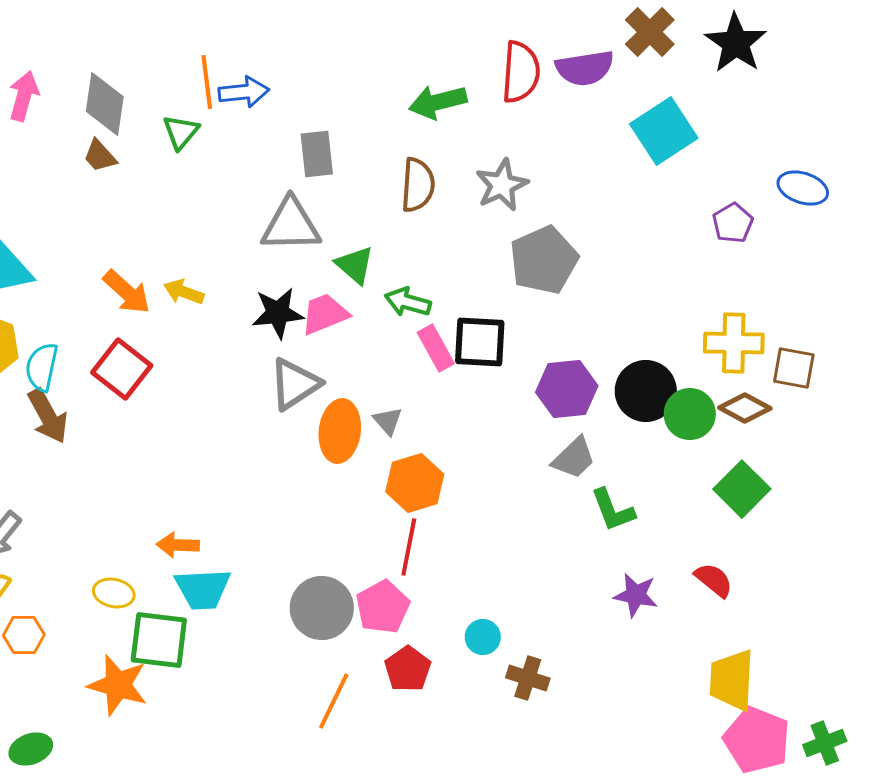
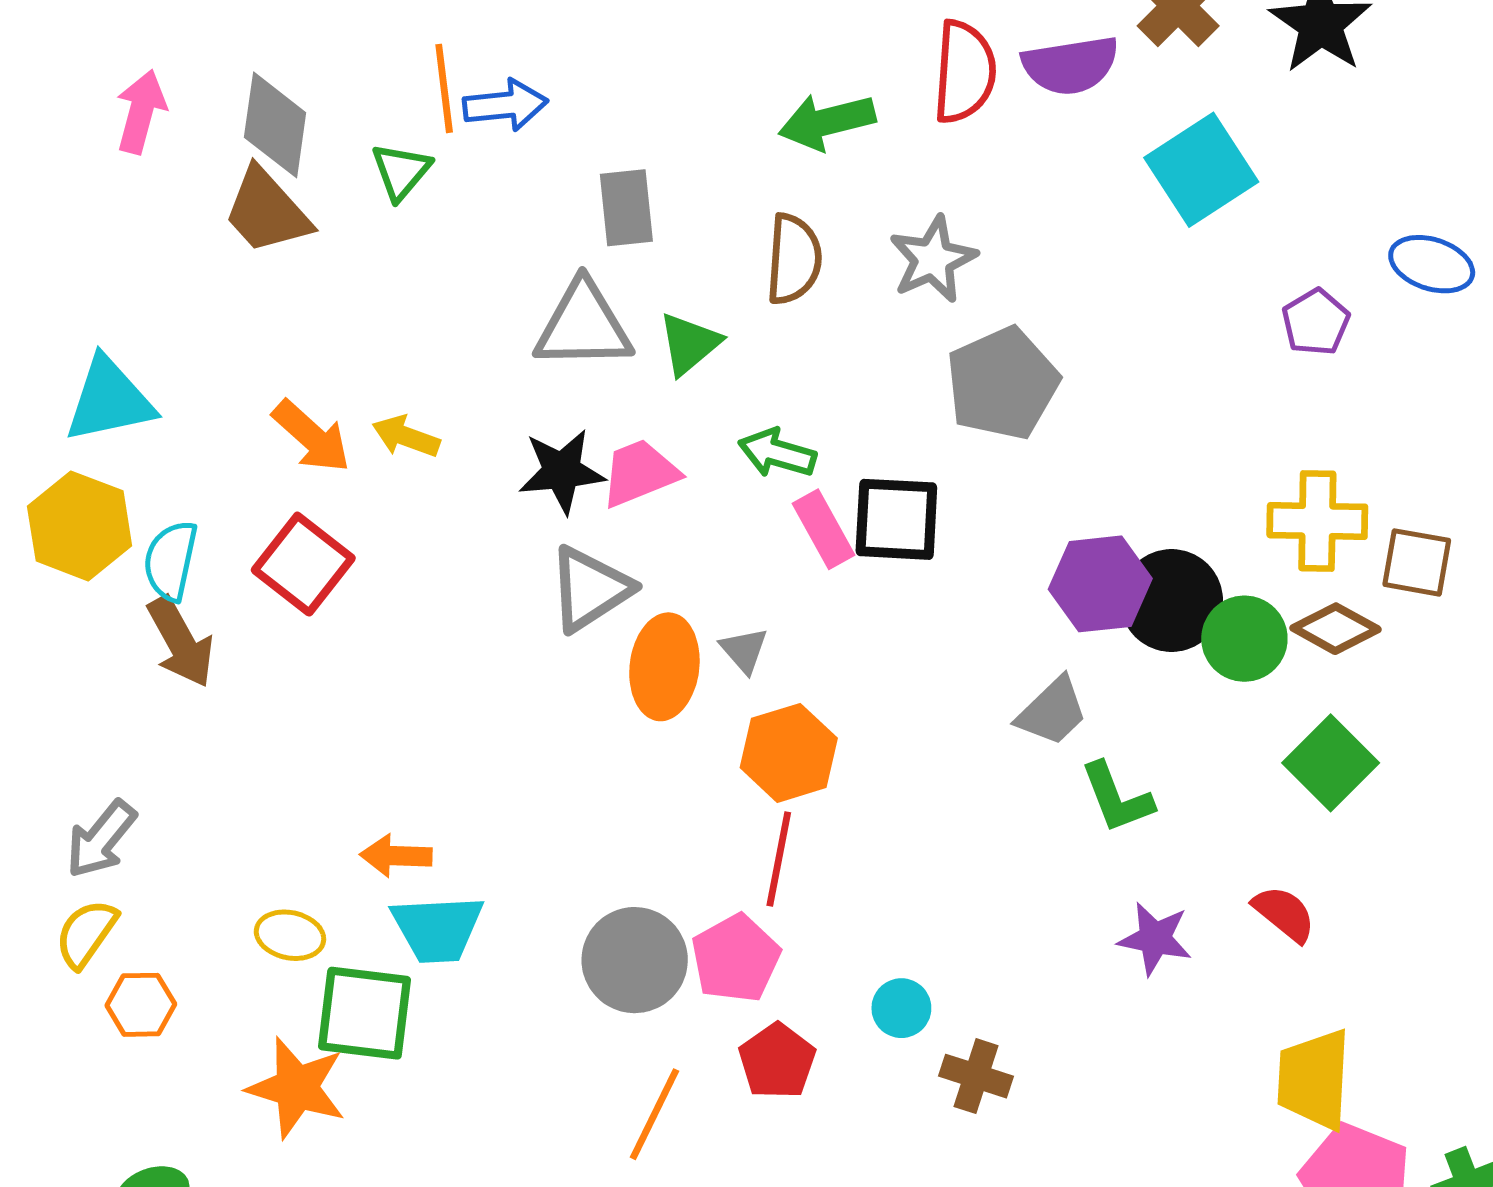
brown trapezoid: (100, 156) -> (267, 211), size x1.6
green triangle: (355, 265) -> (689, 344), moved, turned 39
purple hexagon: (567, 389) -> (1100, 584), moved

